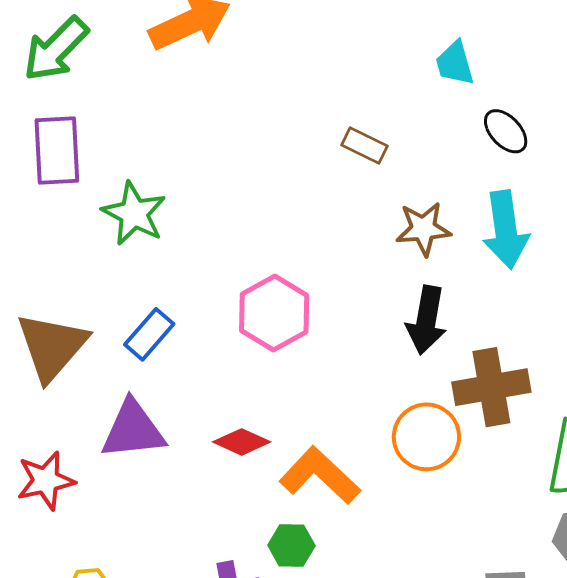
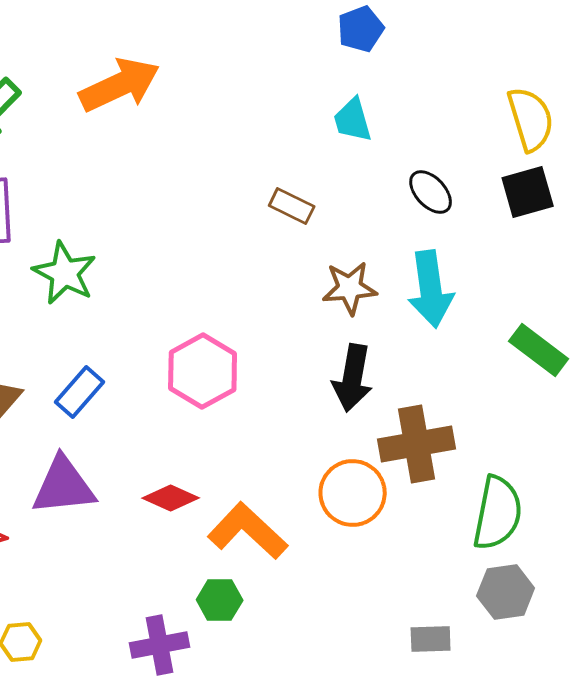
cyan trapezoid: (455, 63) -> (353, 120), moved

